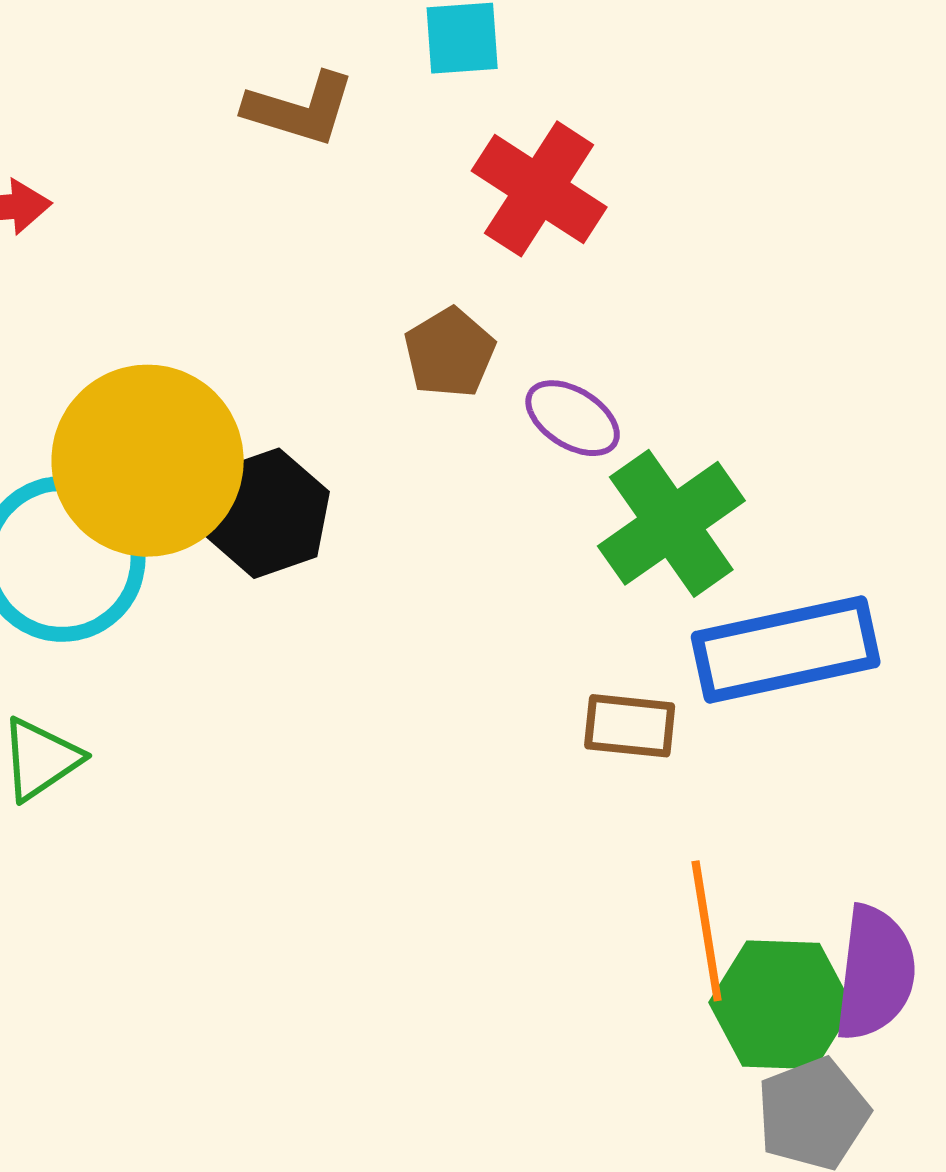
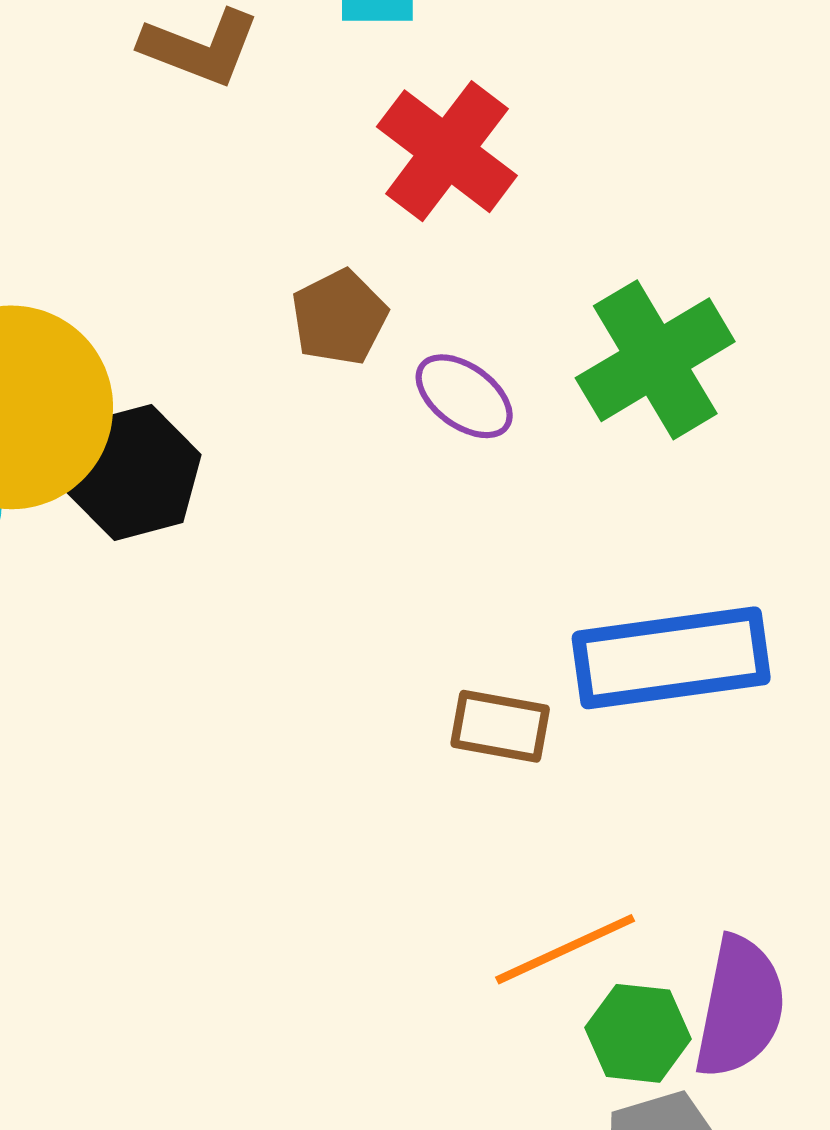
green cross: (671, 523) -> (655, 360), moved
orange line: (707, 931) -> (565, 949), turned 70
green hexagon: (781, 1005) -> (638, 1033), size x0.7

